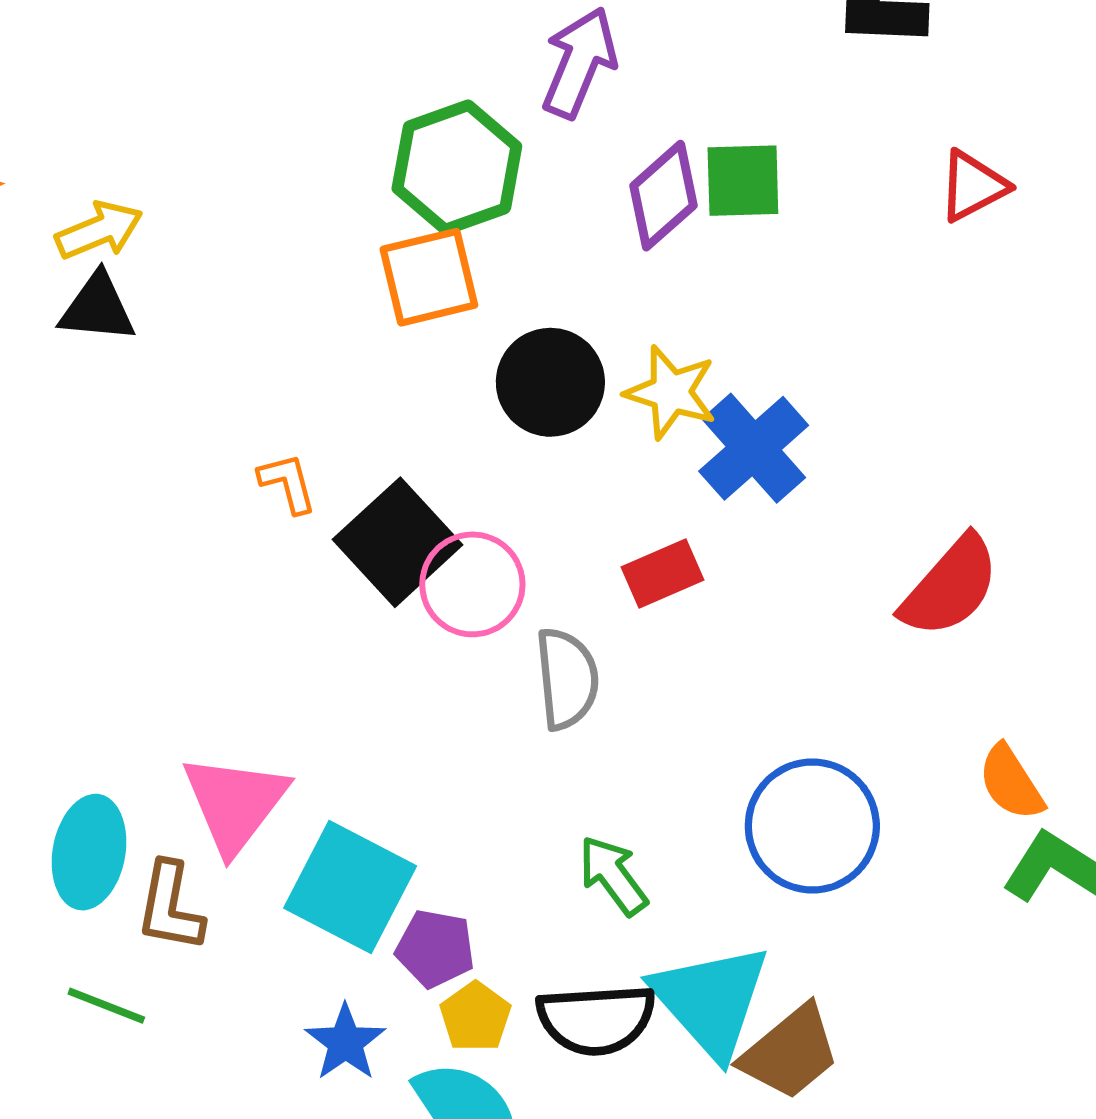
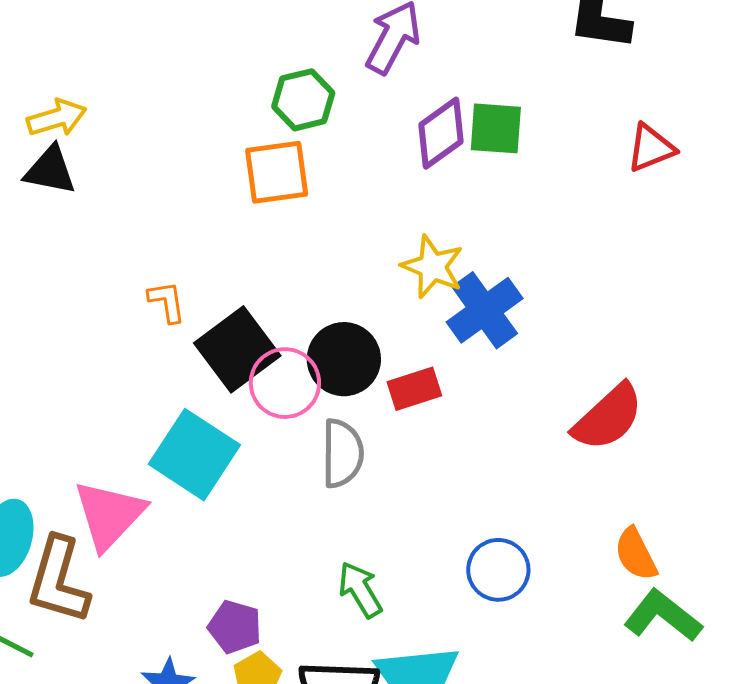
green hexagon: (457, 167) -> (303, 100), size x0.7
black circle: (550, 382) -> (344, 359), moved
blue circle: (812, 826) -> (498, 570), size x0.7
cyan square: (350, 887) -> (194, 455), moved
brown L-shape: (170, 907) -> (58, 580), size x1.4

